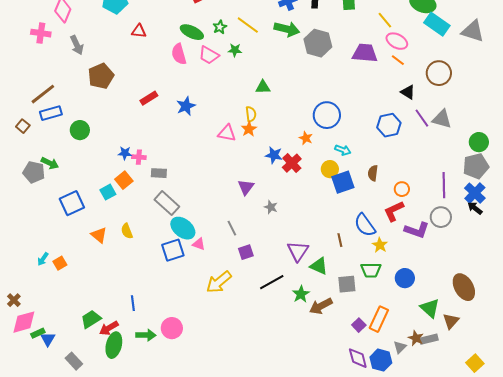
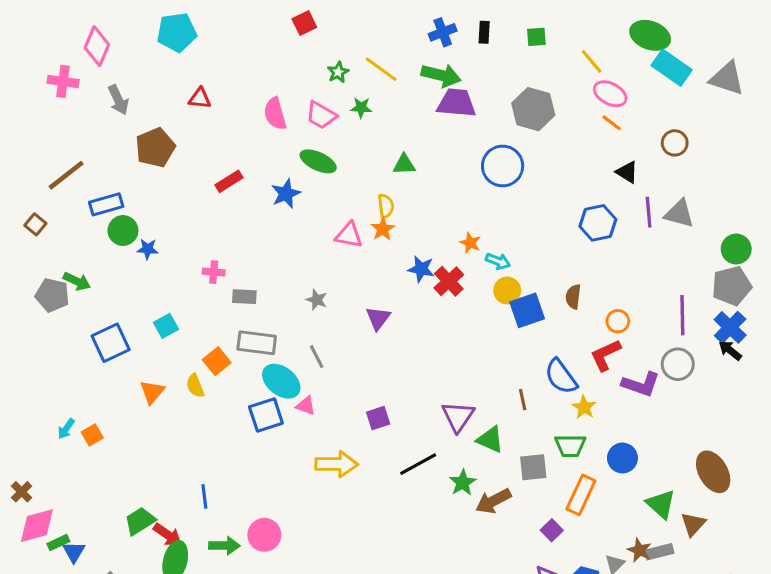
red triangle: (139, 31) -> (200, 98), moved
green ellipse: (192, 32) -> (318, 161), moved
gray hexagon: (318, 43) -> (533, 109), moved
purple trapezoid: (365, 53) -> (456, 103), moved
brown circle: (439, 73) -> (675, 143), size x0.7
blue rectangle: (51, 113) -> (106, 204), moved
blue circle: (327, 115) -> (503, 166), moved
purple line: (422, 118) -> (649, 212), turned 30
cyan arrow: (343, 150) -> (498, 261), moved
blue star: (125, 153) -> (148, 249), moved
orange square: (124, 180) -> (217, 361), moved
gray rectangle: (167, 203) -> (257, 343), turned -35
gray star: (271, 207) -> (317, 300), moved
gray line: (232, 228) -> (317, 357), moved
orange triangle: (99, 235) -> (152, 392), turned 30
yellow arrow: (219, 282) -> (337, 464), turned -140
orange rectangle: (379, 319) -> (581, 495), moved
red arrow: (109, 328) -> (168, 535), turned -114

